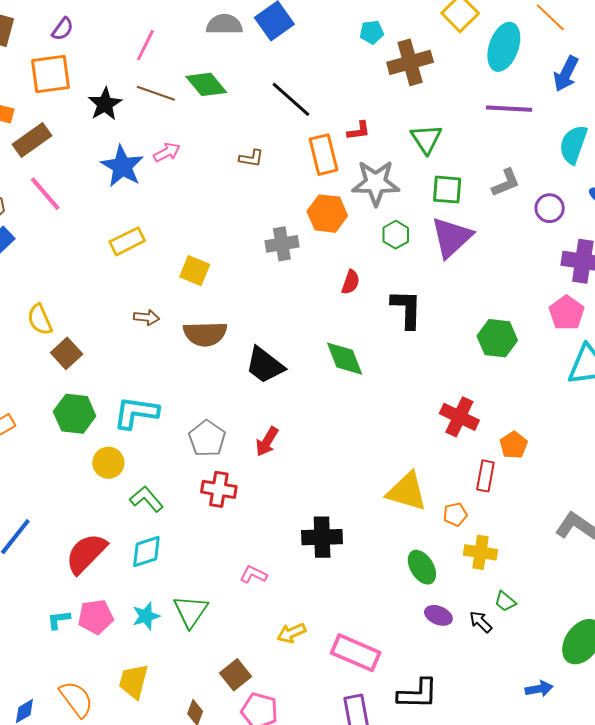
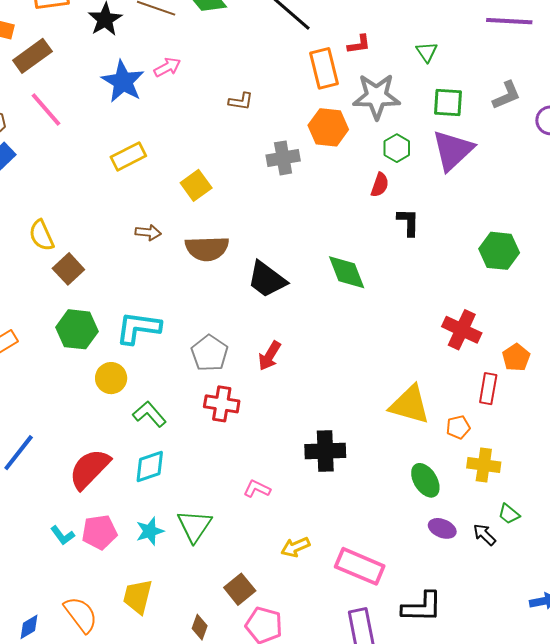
green triangle: (426, 139) -> (427, 52), size x0.7
brown L-shape: (251, 158) -> (241, 101), moved
yellow square: (195, 271) -> (196, 185), turned 32
red semicircle: (351, 282) -> (380, 185), moved
black L-shape: (407, 309) -> (408, 222), size x0.7
cyan L-shape: (59, 620) -> (62, 535), turned -120

